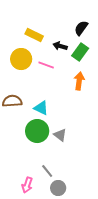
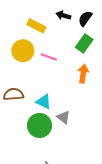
black arrow: (60, 46) -> (63, 15), moved
gray triangle: (60, 135) -> (63, 117), moved

